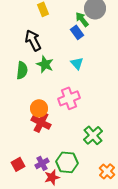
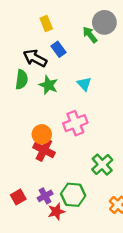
blue rectangle: (77, 32) -> (59, 49), moved
black arrow: (33, 40) -> (35, 58), turned -35
green semicircle: (22, 70) -> (22, 79), moved

